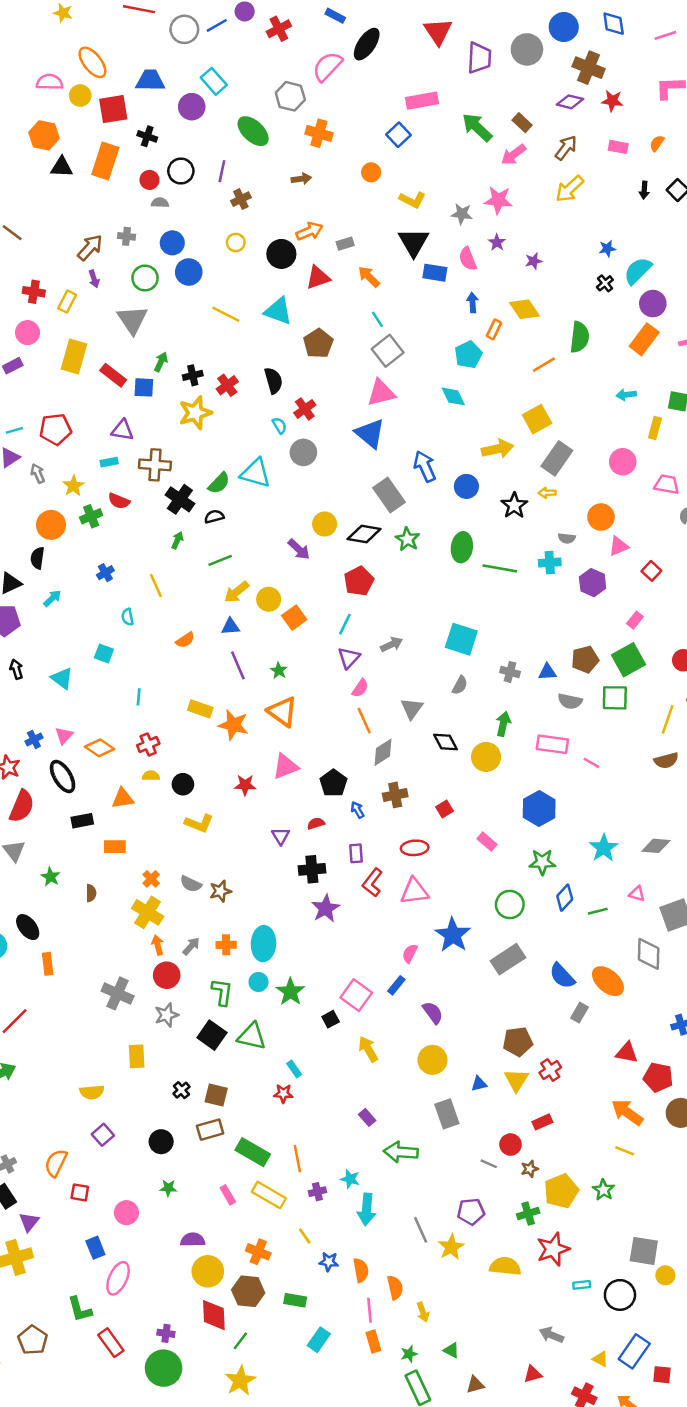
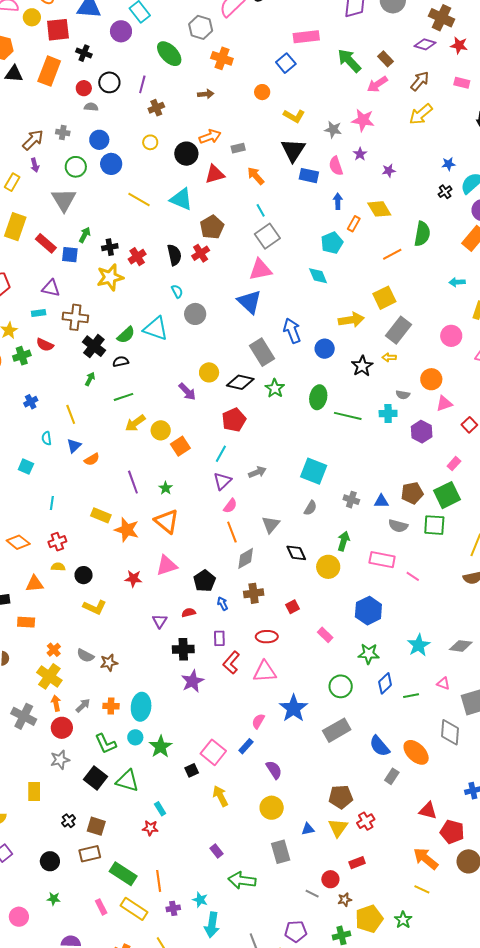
red cross: (305, 409) -> (201, 253), moved
blue triangle: (230, 627) -> (74, 446), moved, turned -42
green L-shape: (222, 992) -> (106, 744), turned 145
gray cross: (118, 993) -> (24, 716), moved

